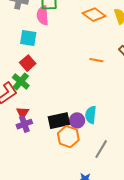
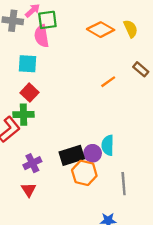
orange line: (96, 60) -> (108, 82), turned -40
green cross: (21, 81) -> (24, 115), turned -36
red triangle: (23, 113) -> (29, 190), moved
gray line: (101, 149) -> (124, 184), turned -30

